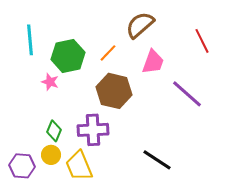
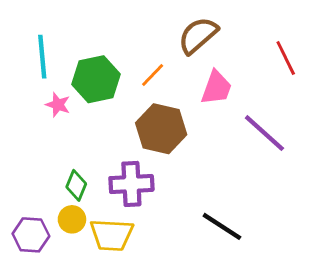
pink star: (50, 82) -> (58, 105), moved
yellow trapezoid: (79, 166) -> (112, 235), turned -64

